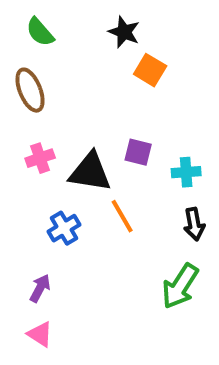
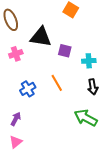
black triangle: (90, 172) -> (41, 37), moved
green arrow: (180, 286) -> (86, 118), turned 85
pink triangle: (40, 334) -> (16, 142), turned 48

